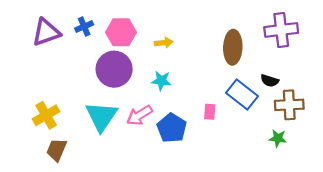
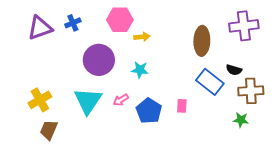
pink hexagon: (121, 32) -> (120, 20), moved
pink rectangle: (210, 112) -> (182, 106), moved
pink arrow: (139, 115) -> (121, 100), size x0.7

